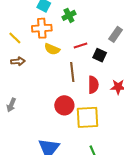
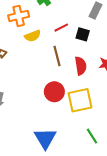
yellow semicircle: (52, 49) -> (33, 36), turned -35

